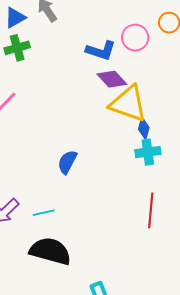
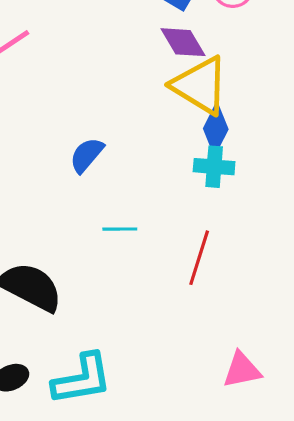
blue diamond: (144, 128) -> (216, 129), size x1.4
cyan line: (44, 213) -> (120, 229), moved

